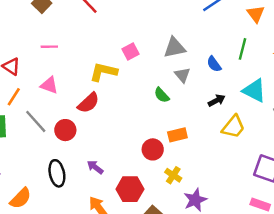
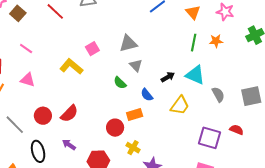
pink line: (49, 47) -> (26, 48), turned 40
green line: (243, 49) -> (194, 43), moved
blue semicircle: (214, 64) -> (147, 95), moved
yellow L-shape: (103, 72) -> (71, 66), turned 30
black arrow: (217, 100) -> (168, 77), moved
red semicircle: (88, 103) -> (69, 114), moved
gray line: (36, 121) -> (15, 125), moved

